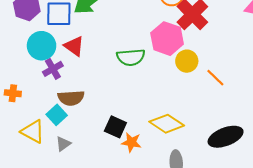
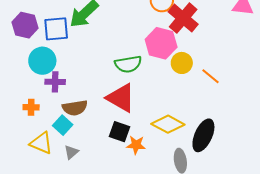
red triangle: (74, 46) -> (121, 98), moved, size x1.5
purple cross: (53, 69) -> (55, 82), turned 36
orange cross: (13, 93) -> (31, 107), moved
black ellipse: (226, 137) -> (203, 135), moved, turned -40

